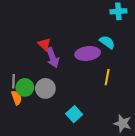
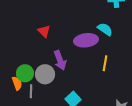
purple arrow: (53, 58) -> (60, 60), moved
gray line: (14, 81) -> (31, 91), moved

